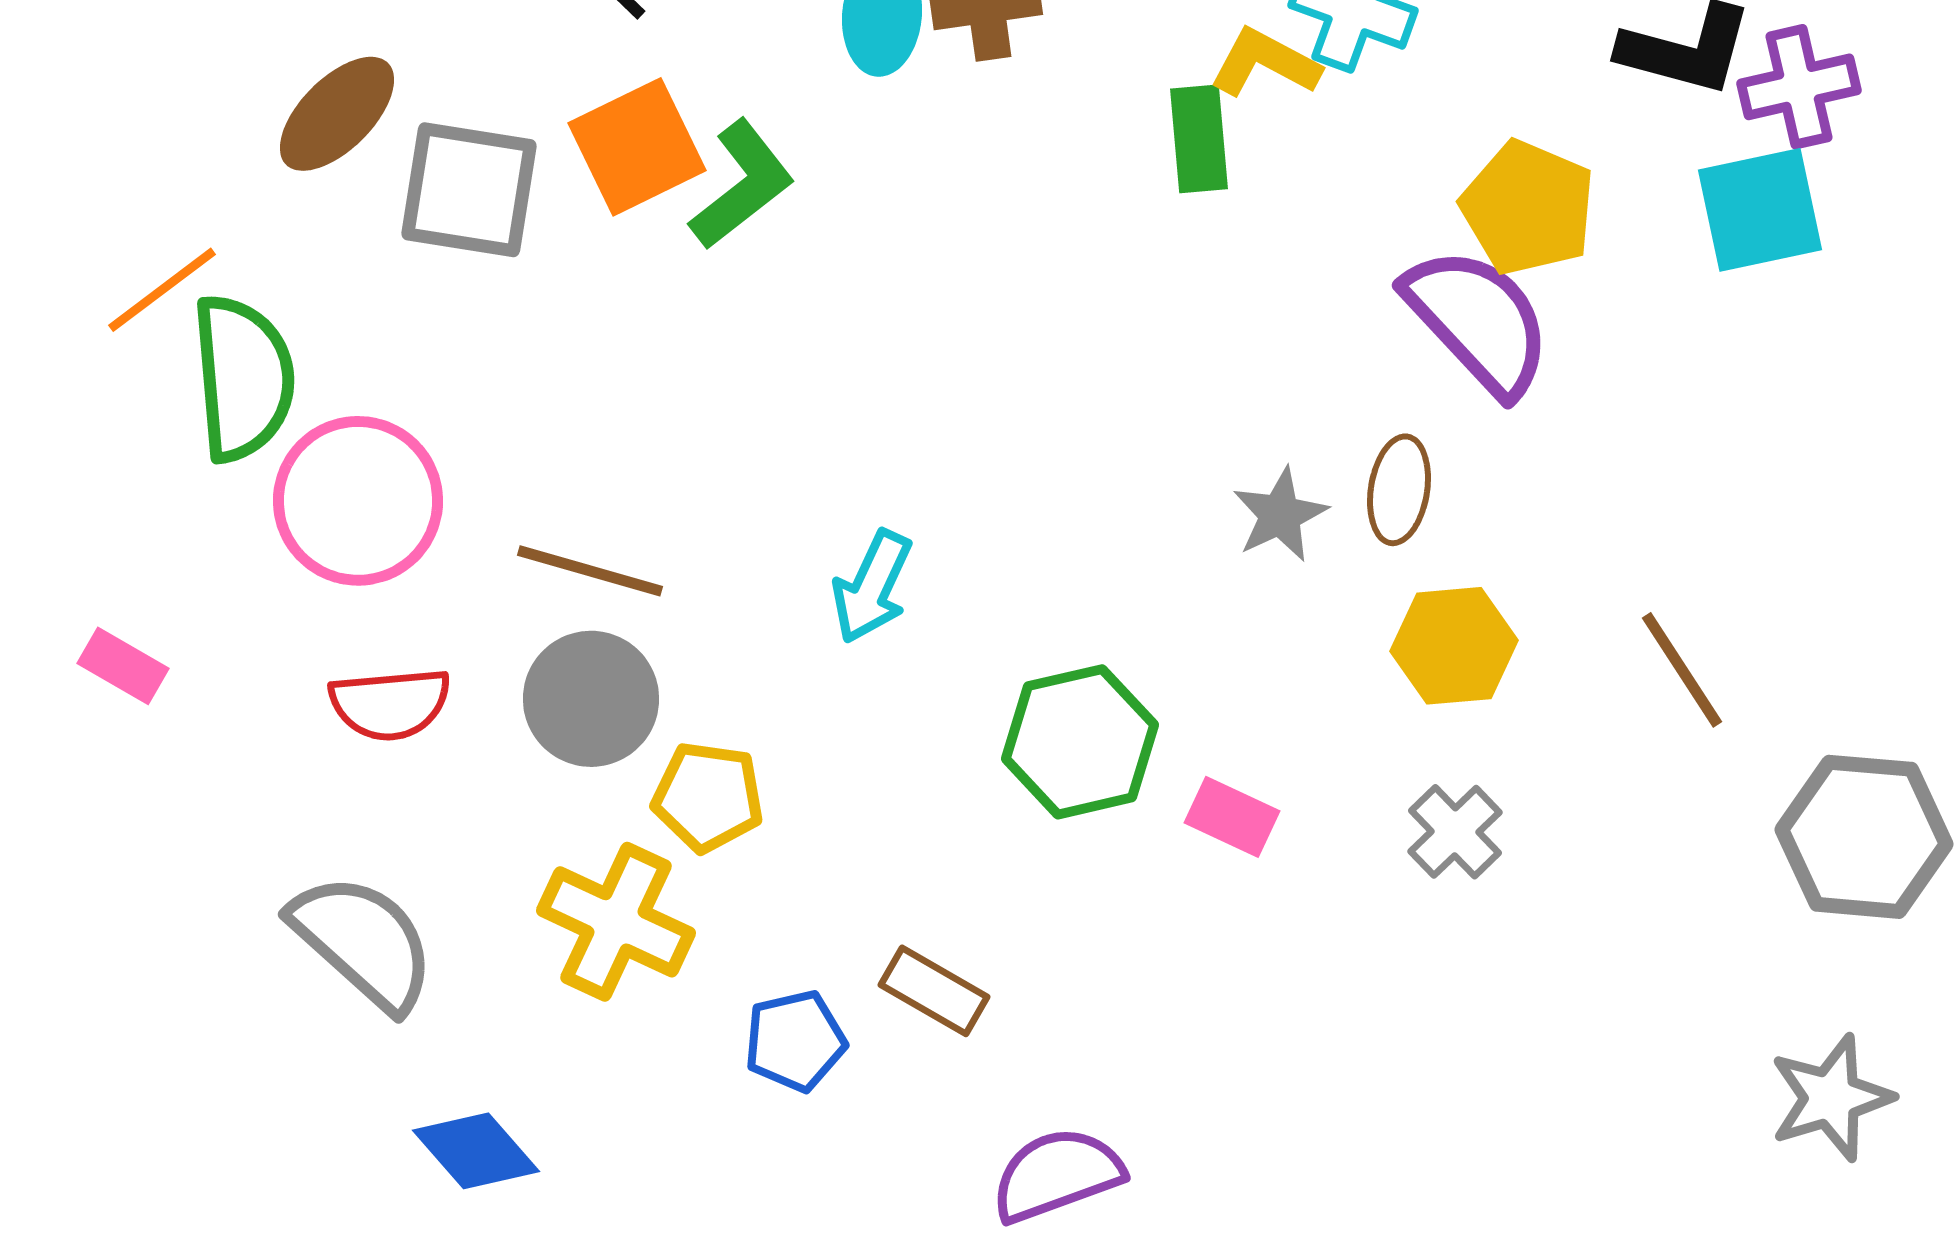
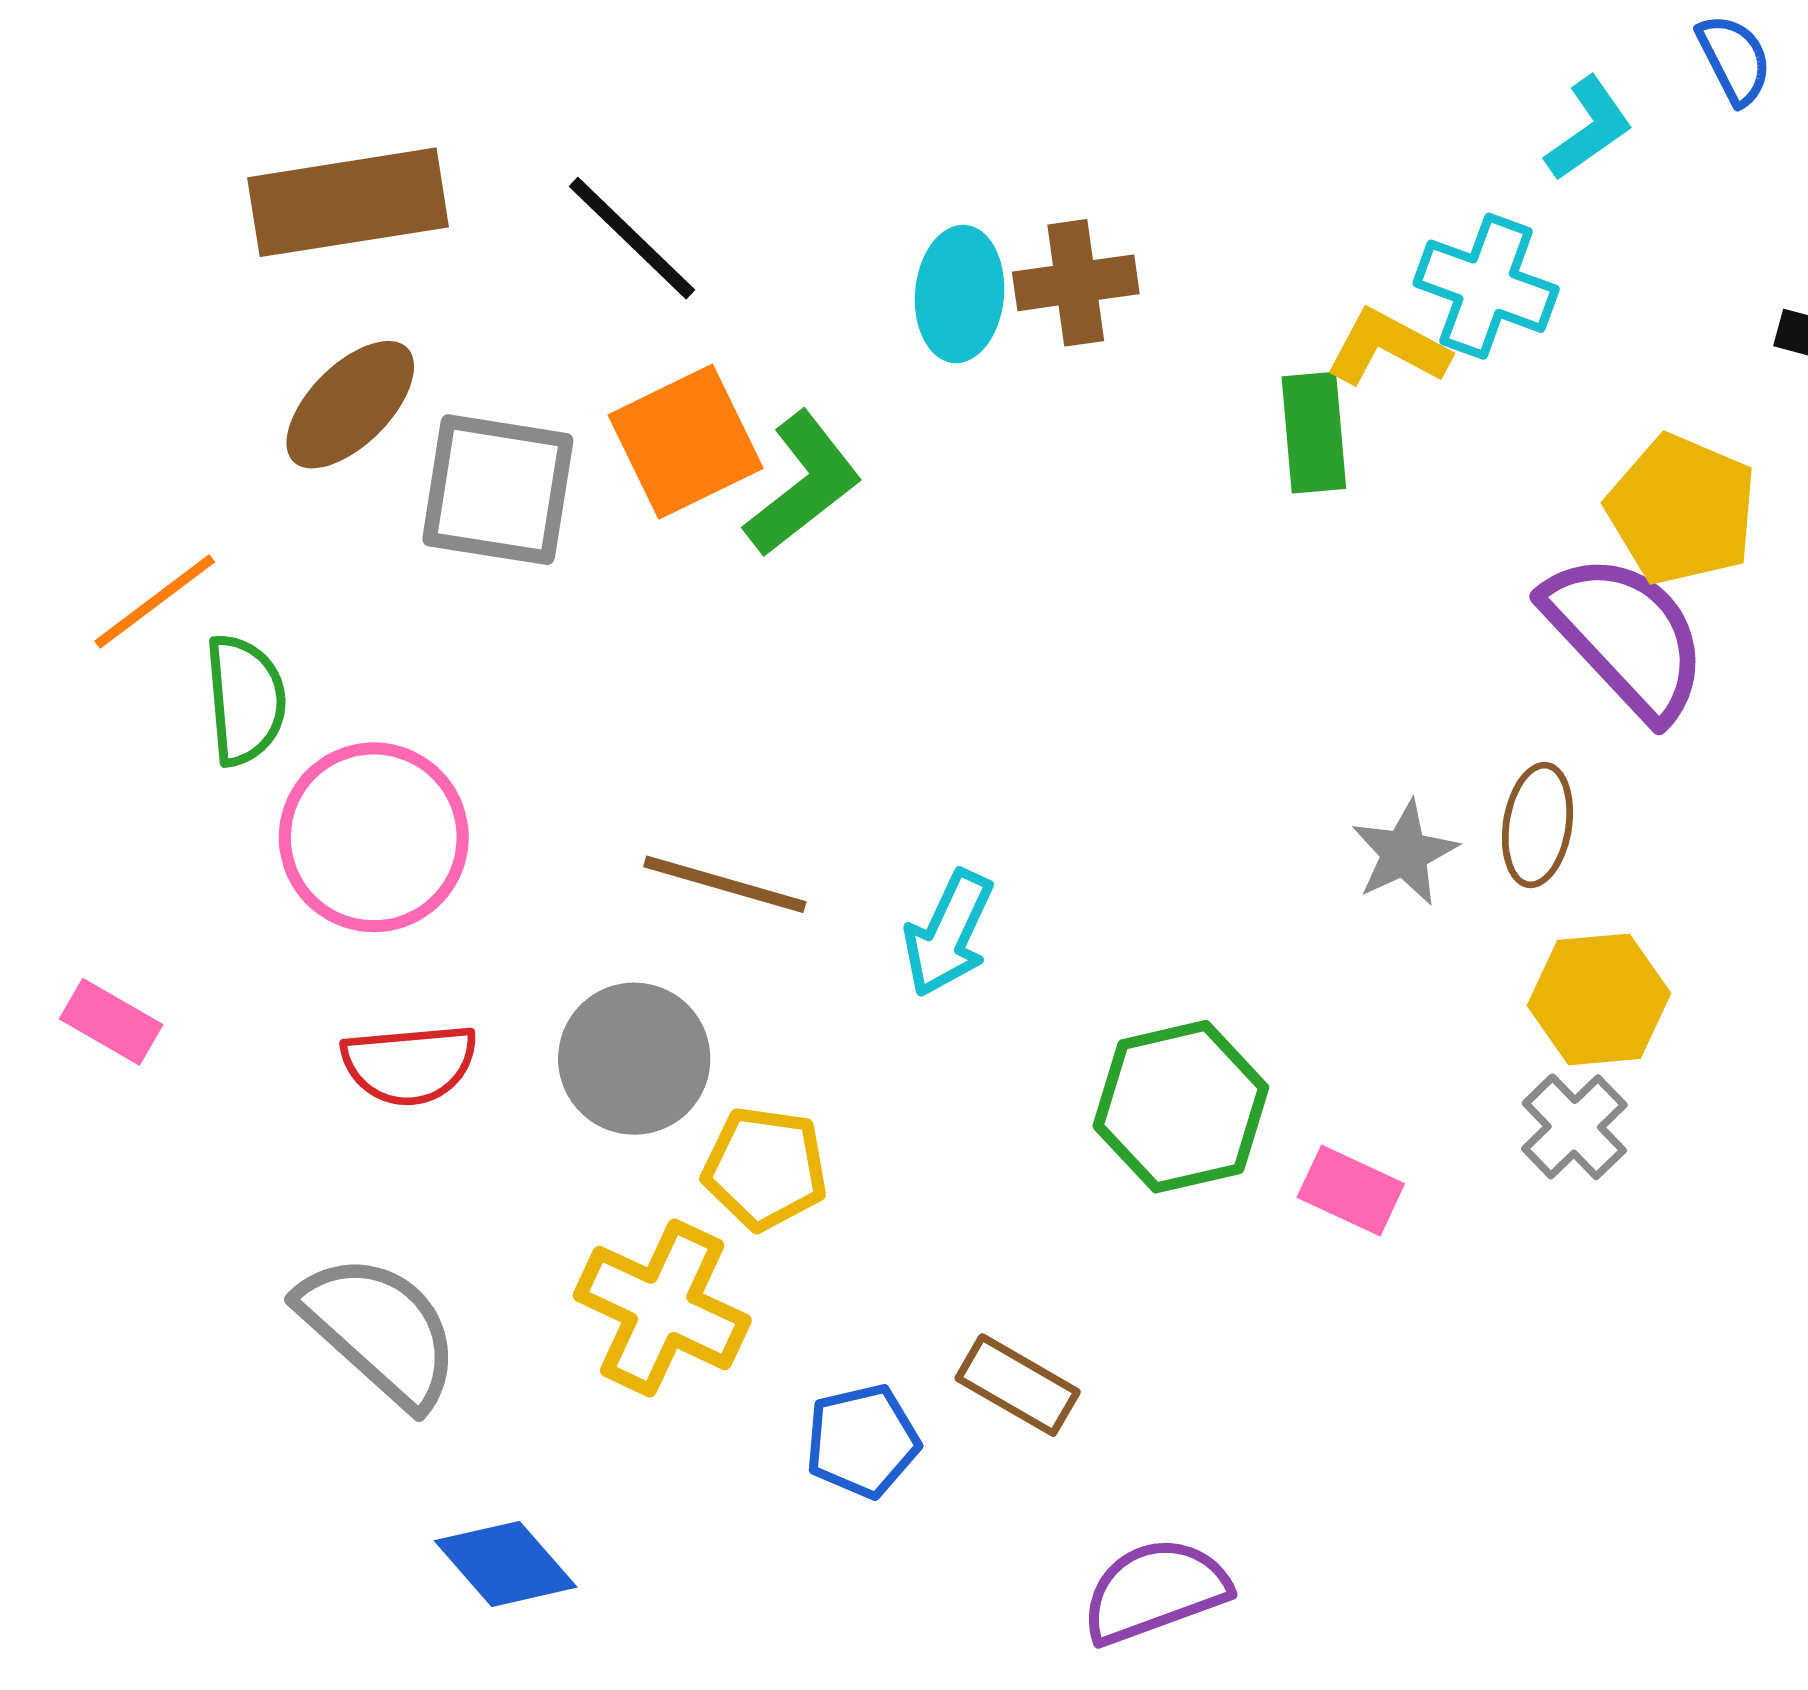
green semicircle: (243, 378) -> (245, 700), size x0.7
brown line: (590, 571) -> (725, 884), moved
gray cross: (1455, 832) -> (1574, 1127), moved

